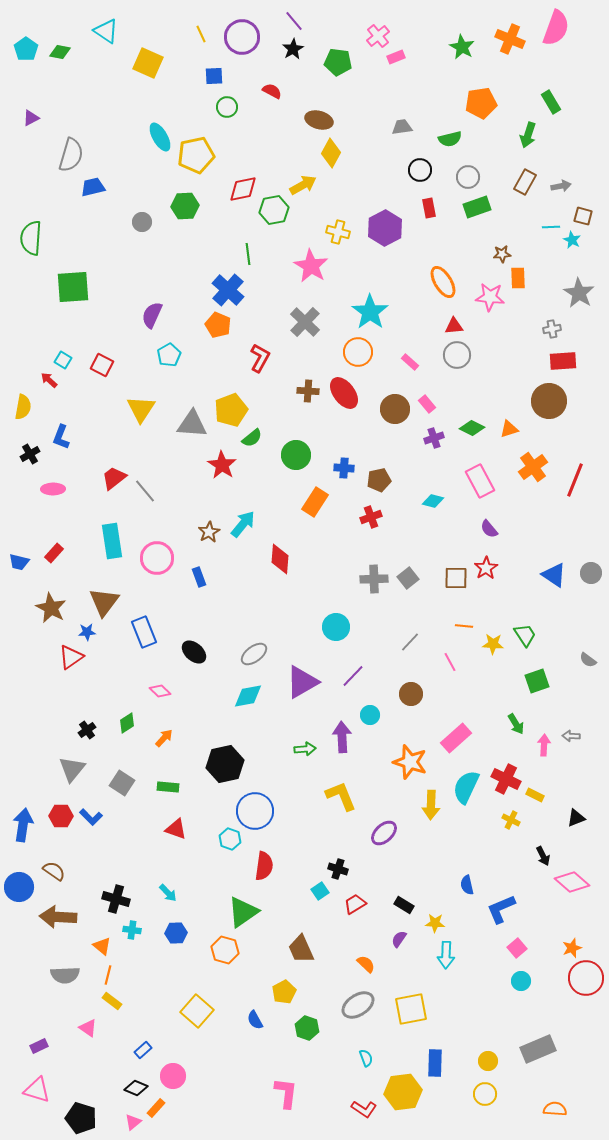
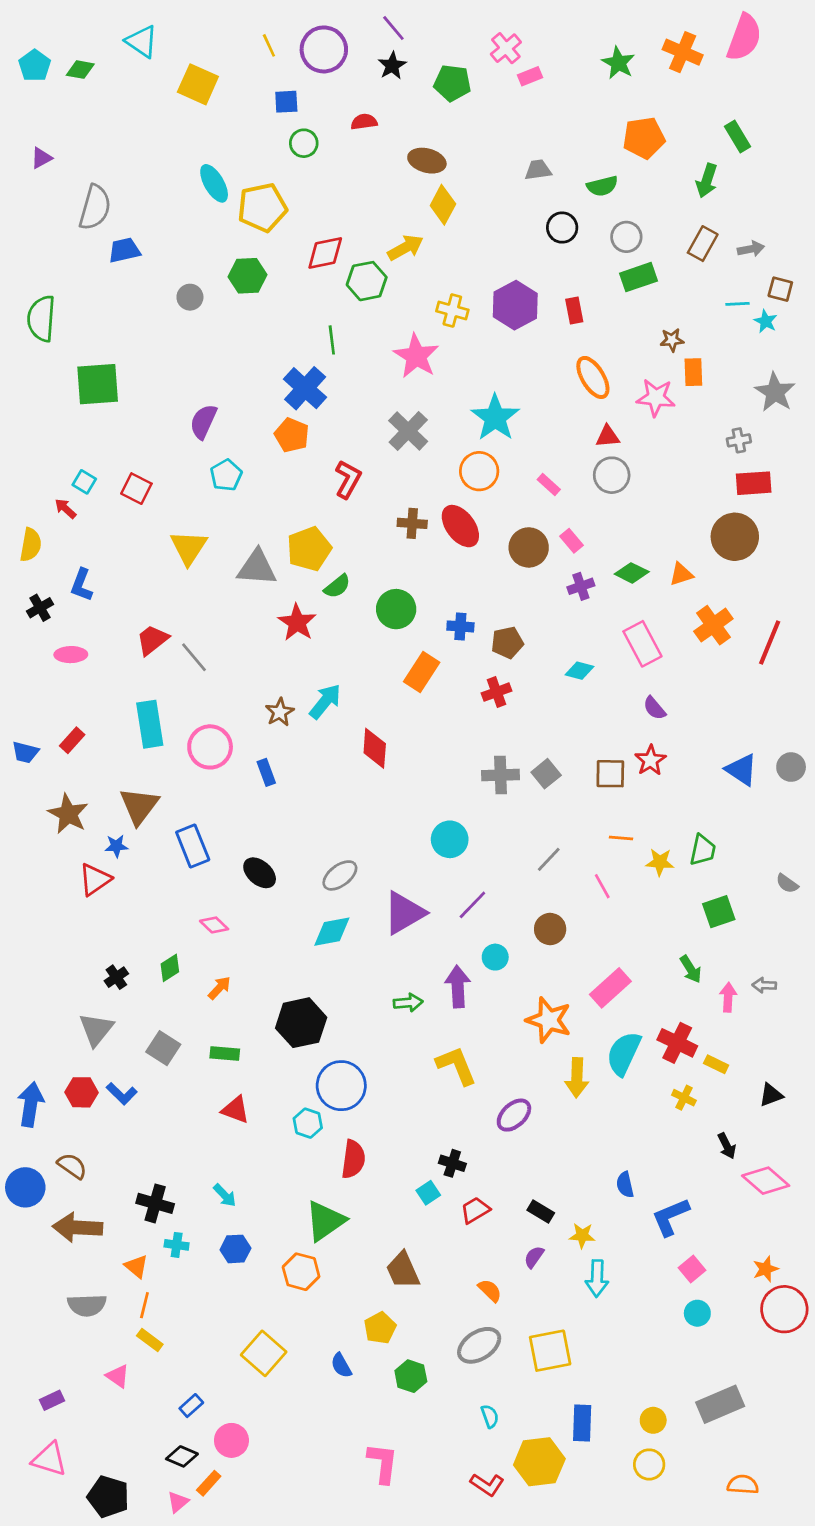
red semicircle: (272, 91) -> (364, 122), turned -36
red rectangle: (429, 208) -> (574, 311), moved
green trapezoid: (525, 635) -> (703, 850), turned 45

